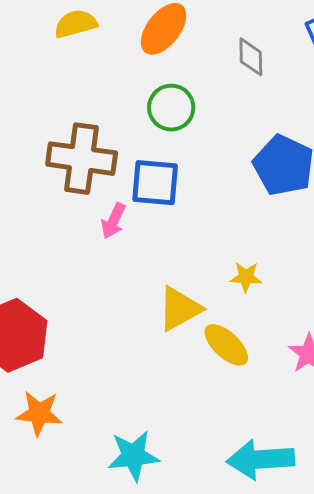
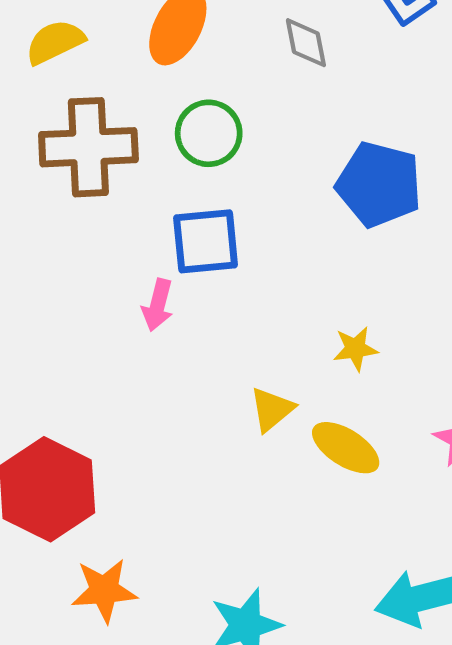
brown cross: (82, 159) -> (88, 147), moved
yellow triangle: (180, 309) -> (272, 409), size x0.7

